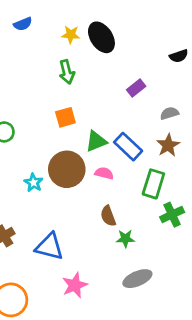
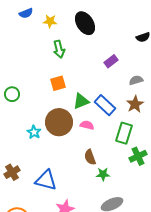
yellow star: (71, 35) -> (50, 21), moved

